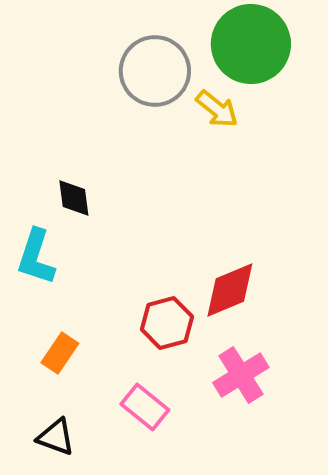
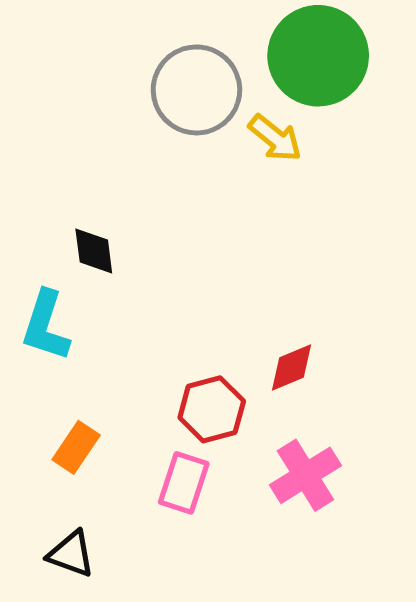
red diamond: (230, 290) -> (292, 368), size x0.7
pink rectangle: (145, 407) -> (184, 483), moved, turned 69

